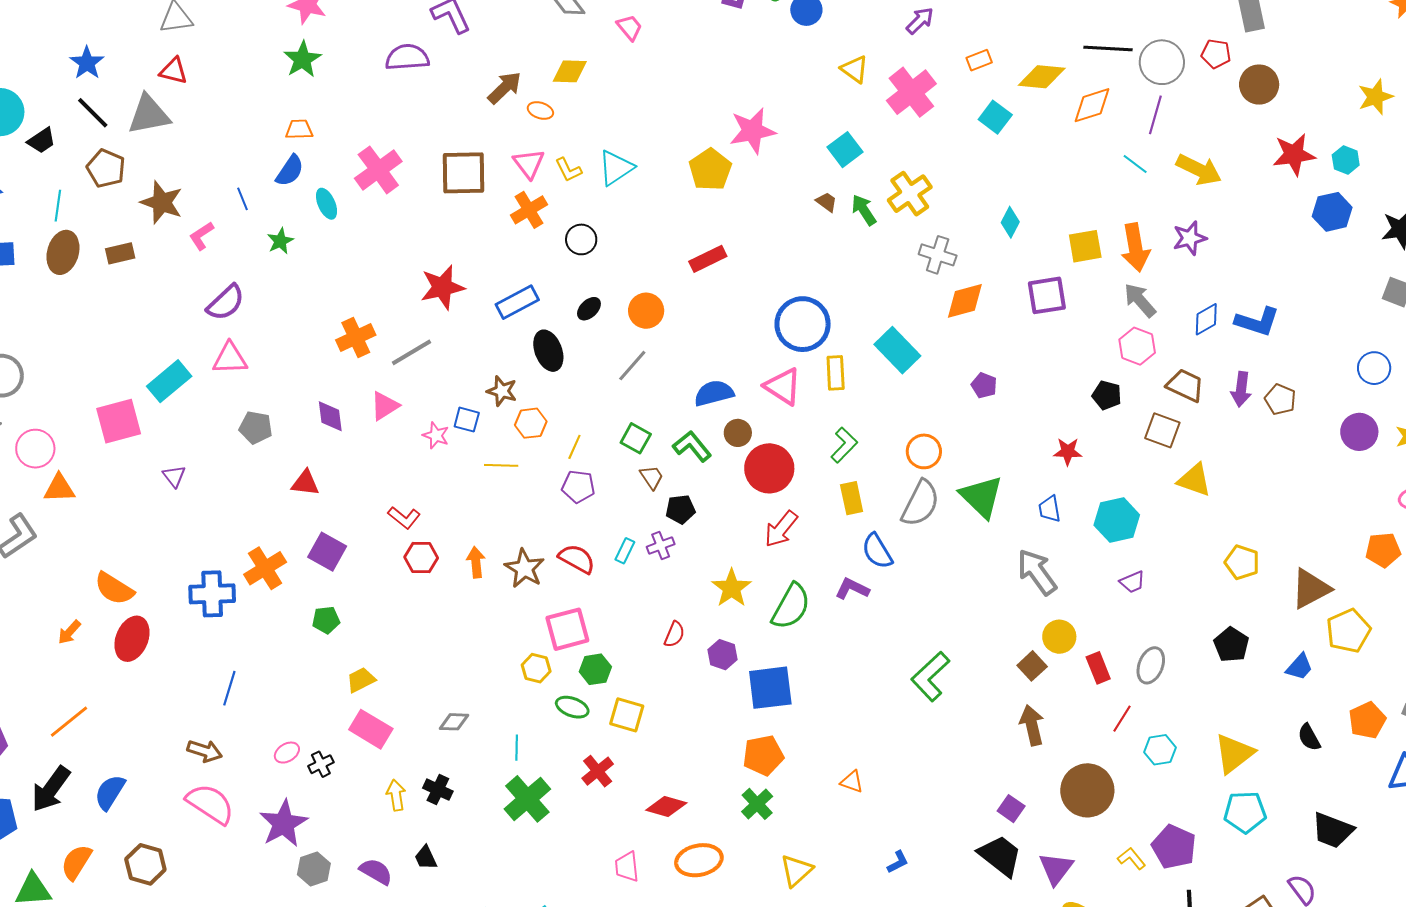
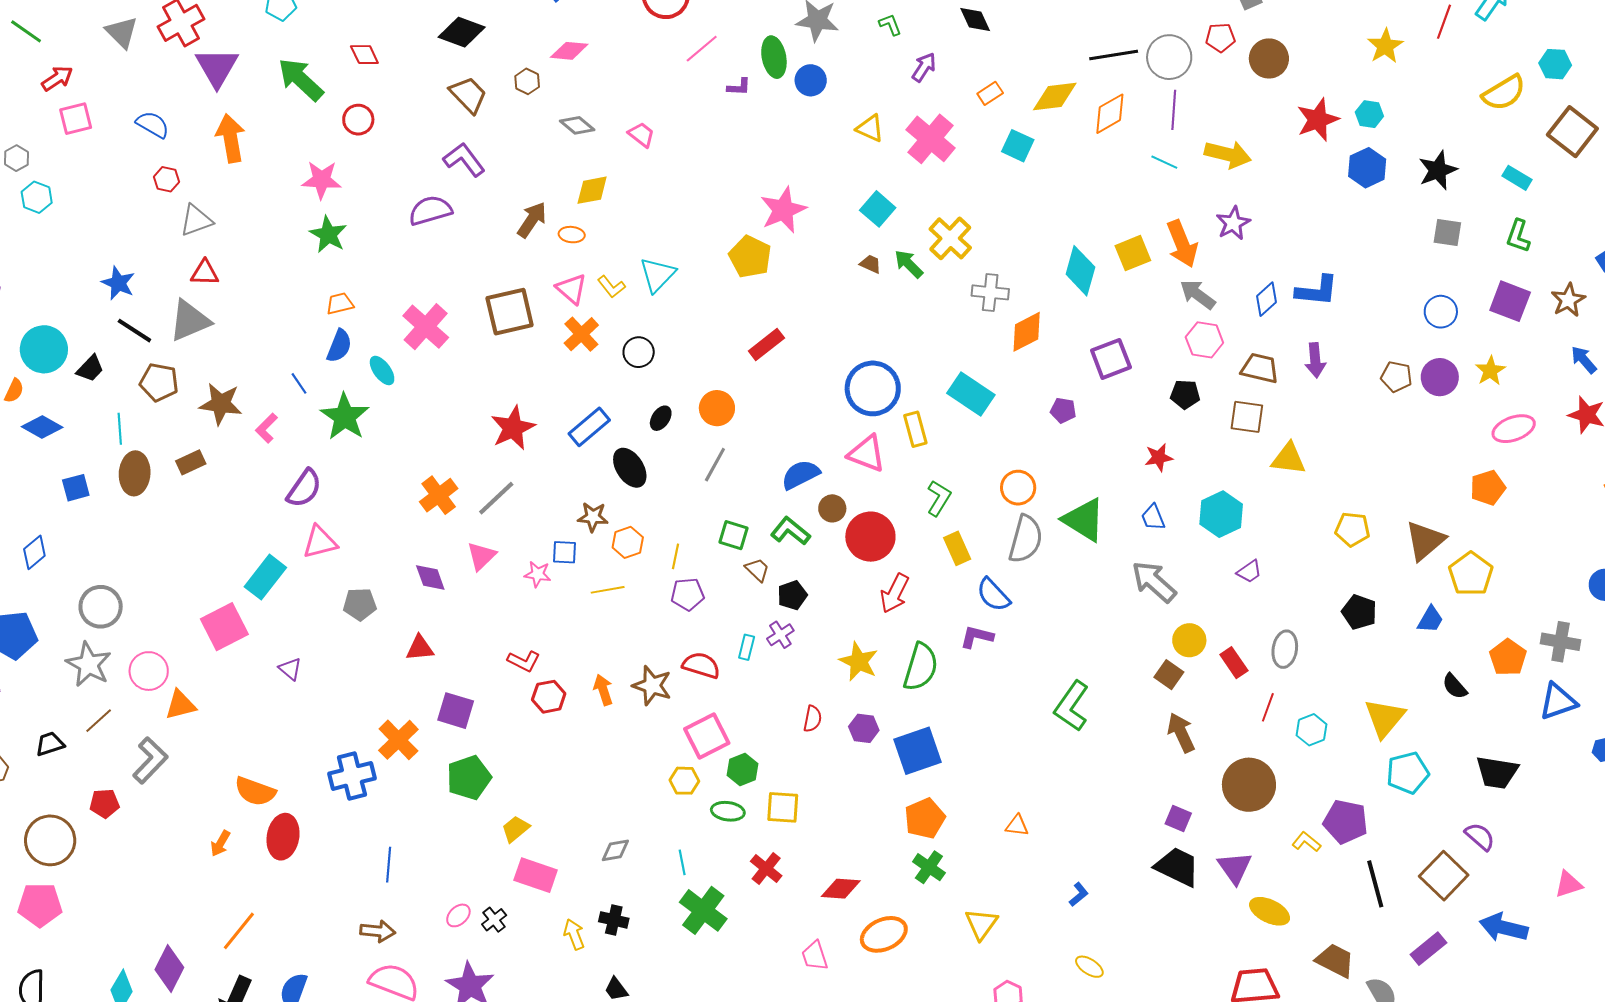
cyan diamond: (1010, 222) -> (1080, 271), moved, size x1.6
green star: (280, 241) -> (345, 417), size x1.8
purple square: (1047, 295) -> (1111, 359), moved
brown pentagon: (1280, 399) -> (1396, 377), moved
green pentagon: (326, 620) -> (469, 778), size x1.6

